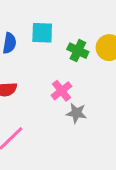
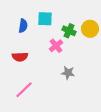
pink cross: (61, 91) -> (56, 46), moved

